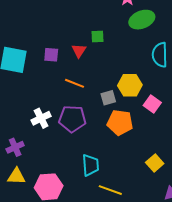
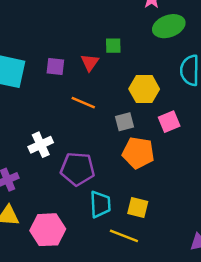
yellow hexagon: (130, 85) -> (144, 89), moved
pink square: (152, 104) -> (169, 122), moved, turned 30
purple pentagon: (72, 119) -> (77, 169), moved
yellow square: (155, 163) -> (138, 207), moved, turned -36

